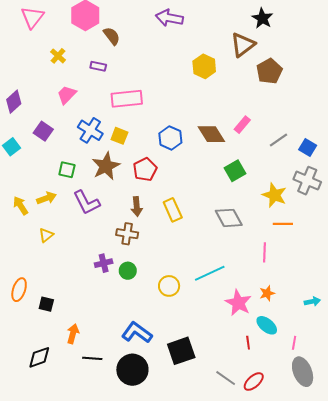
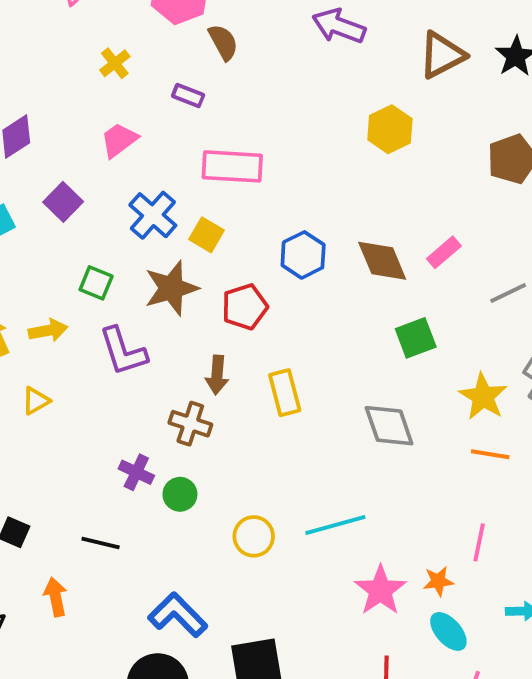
brown triangle: (243, 45) -> (442, 55), moved
pink line: (264, 252) -> (479, 542), moved
purple cross: (104, 263) -> (136, 472), turned 30
cyan ellipse: (267, 325) -> (448, 631), moved
orange arrow: (73, 334) -> (56, 597), turned -36
black line: (92, 358) -> (101, 543), moved

